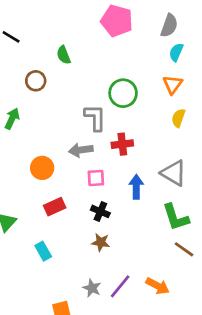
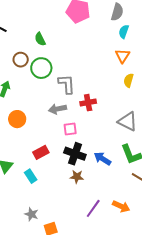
green circle: (123, 93) -> (41, 68), moved
orange circle: (42, 168) -> (17, 119), moved
blue arrow: (136, 187) -> (102, 159), moved, turned -54
black cross: (100, 211) -> (75, 154), size x1.5
cyan rectangle: (43, 251) -> (31, 176), moved
gray star: (92, 288) -> (31, 214), moved

